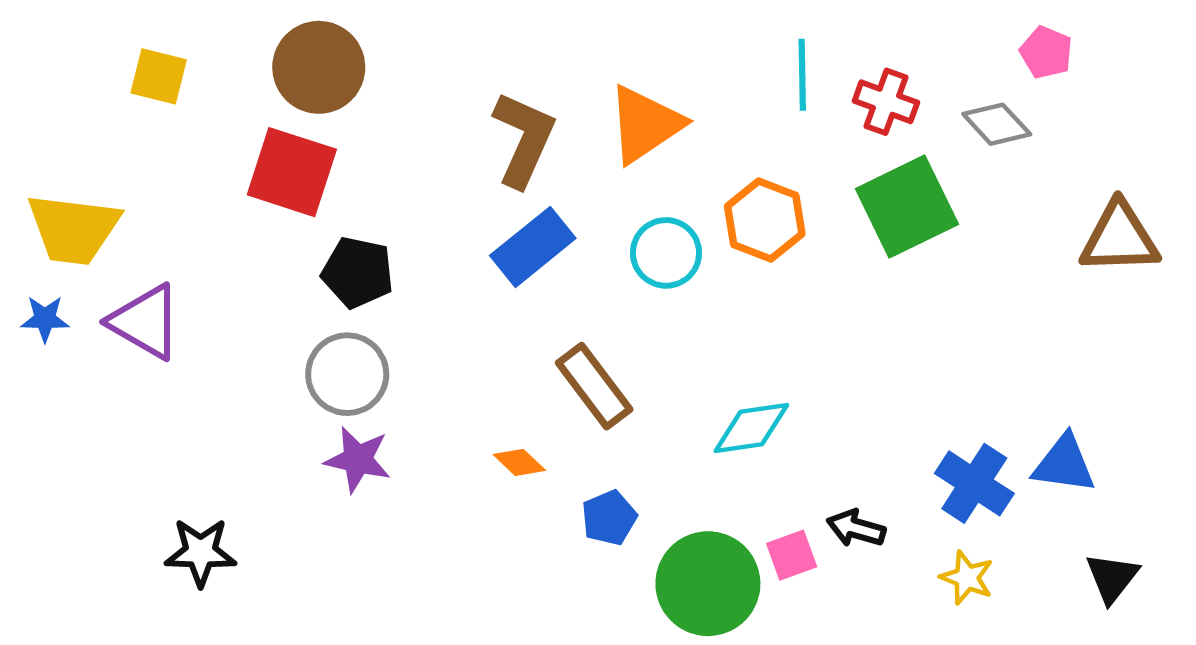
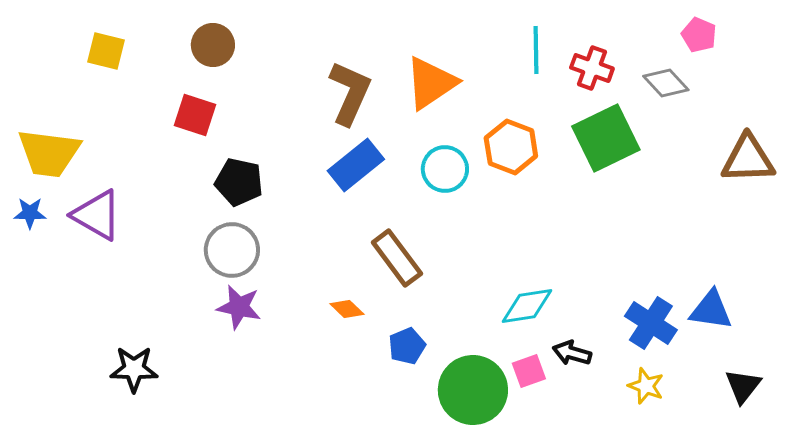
brown circle: (319, 67) -> (213, 45), size x0.7
red square: (292, 172) -> (195, 115), size x0.7
cyan diamond: (751, 428) -> (527, 306), moved

